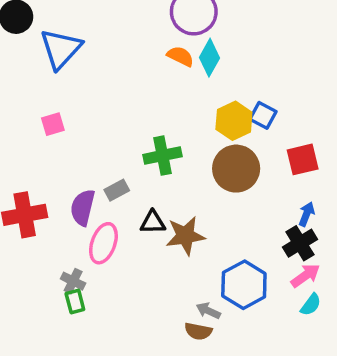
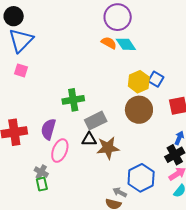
blue triangle: (61, 49) -> (21, 40), moved
cyan diamond: (210, 58) -> (126, 44), turned -65
pink square: (53, 124) -> (21, 70), moved, turned 32
green cross: (163, 156) -> (73, 100), moved
gray rectangle: (117, 190) -> (96, 121), moved, size x1.5

